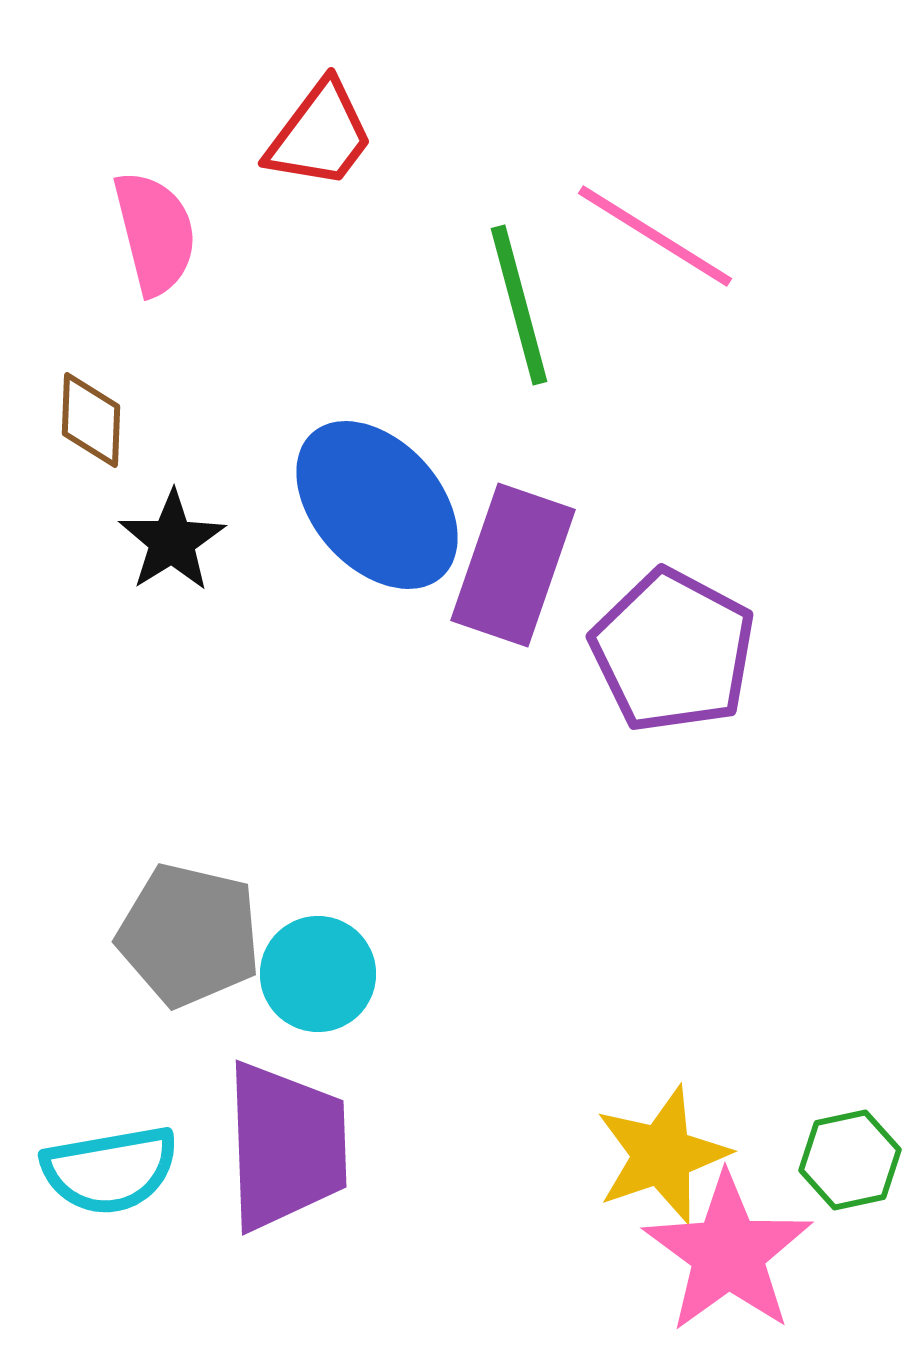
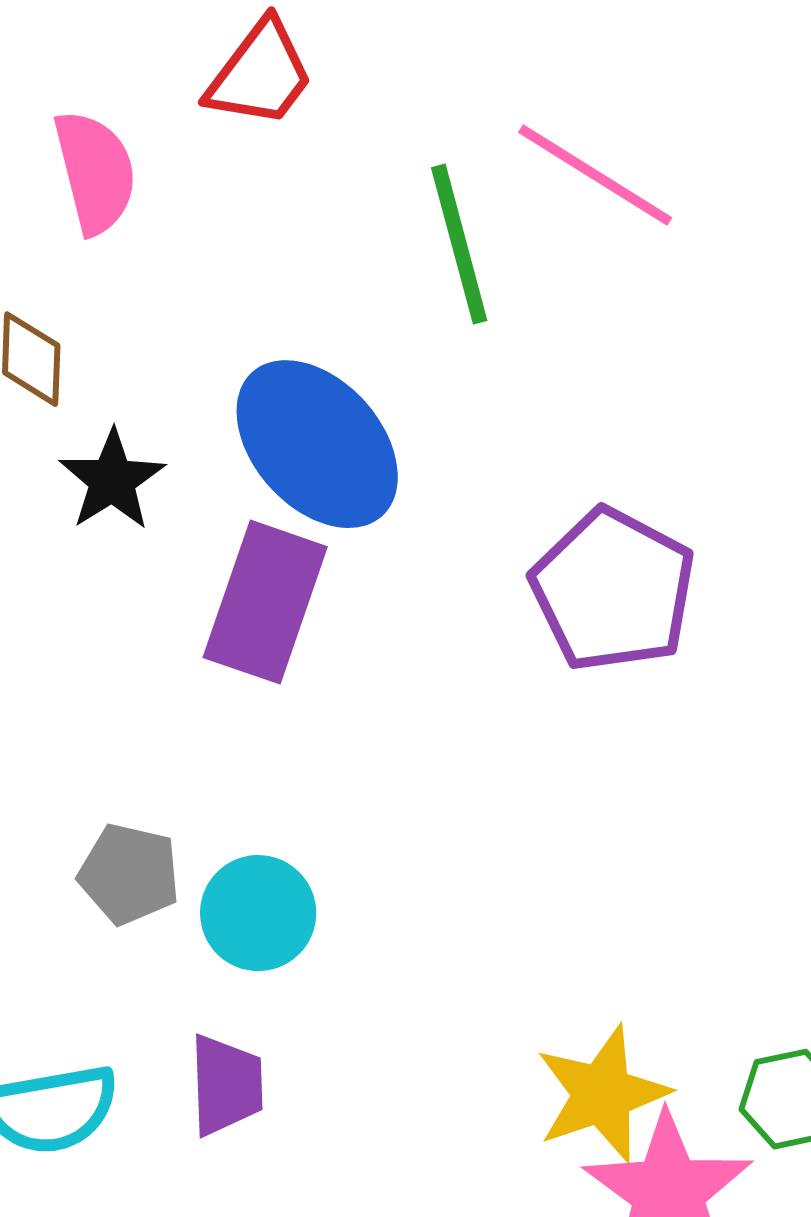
purple rectangle: (513, 565) -> (265, 602), moved
gray pentagon: (189, 935) -> (129, 874), size x0.7
purple trapezoid: (286, 1146) -> (226, 1085), size x0.6

